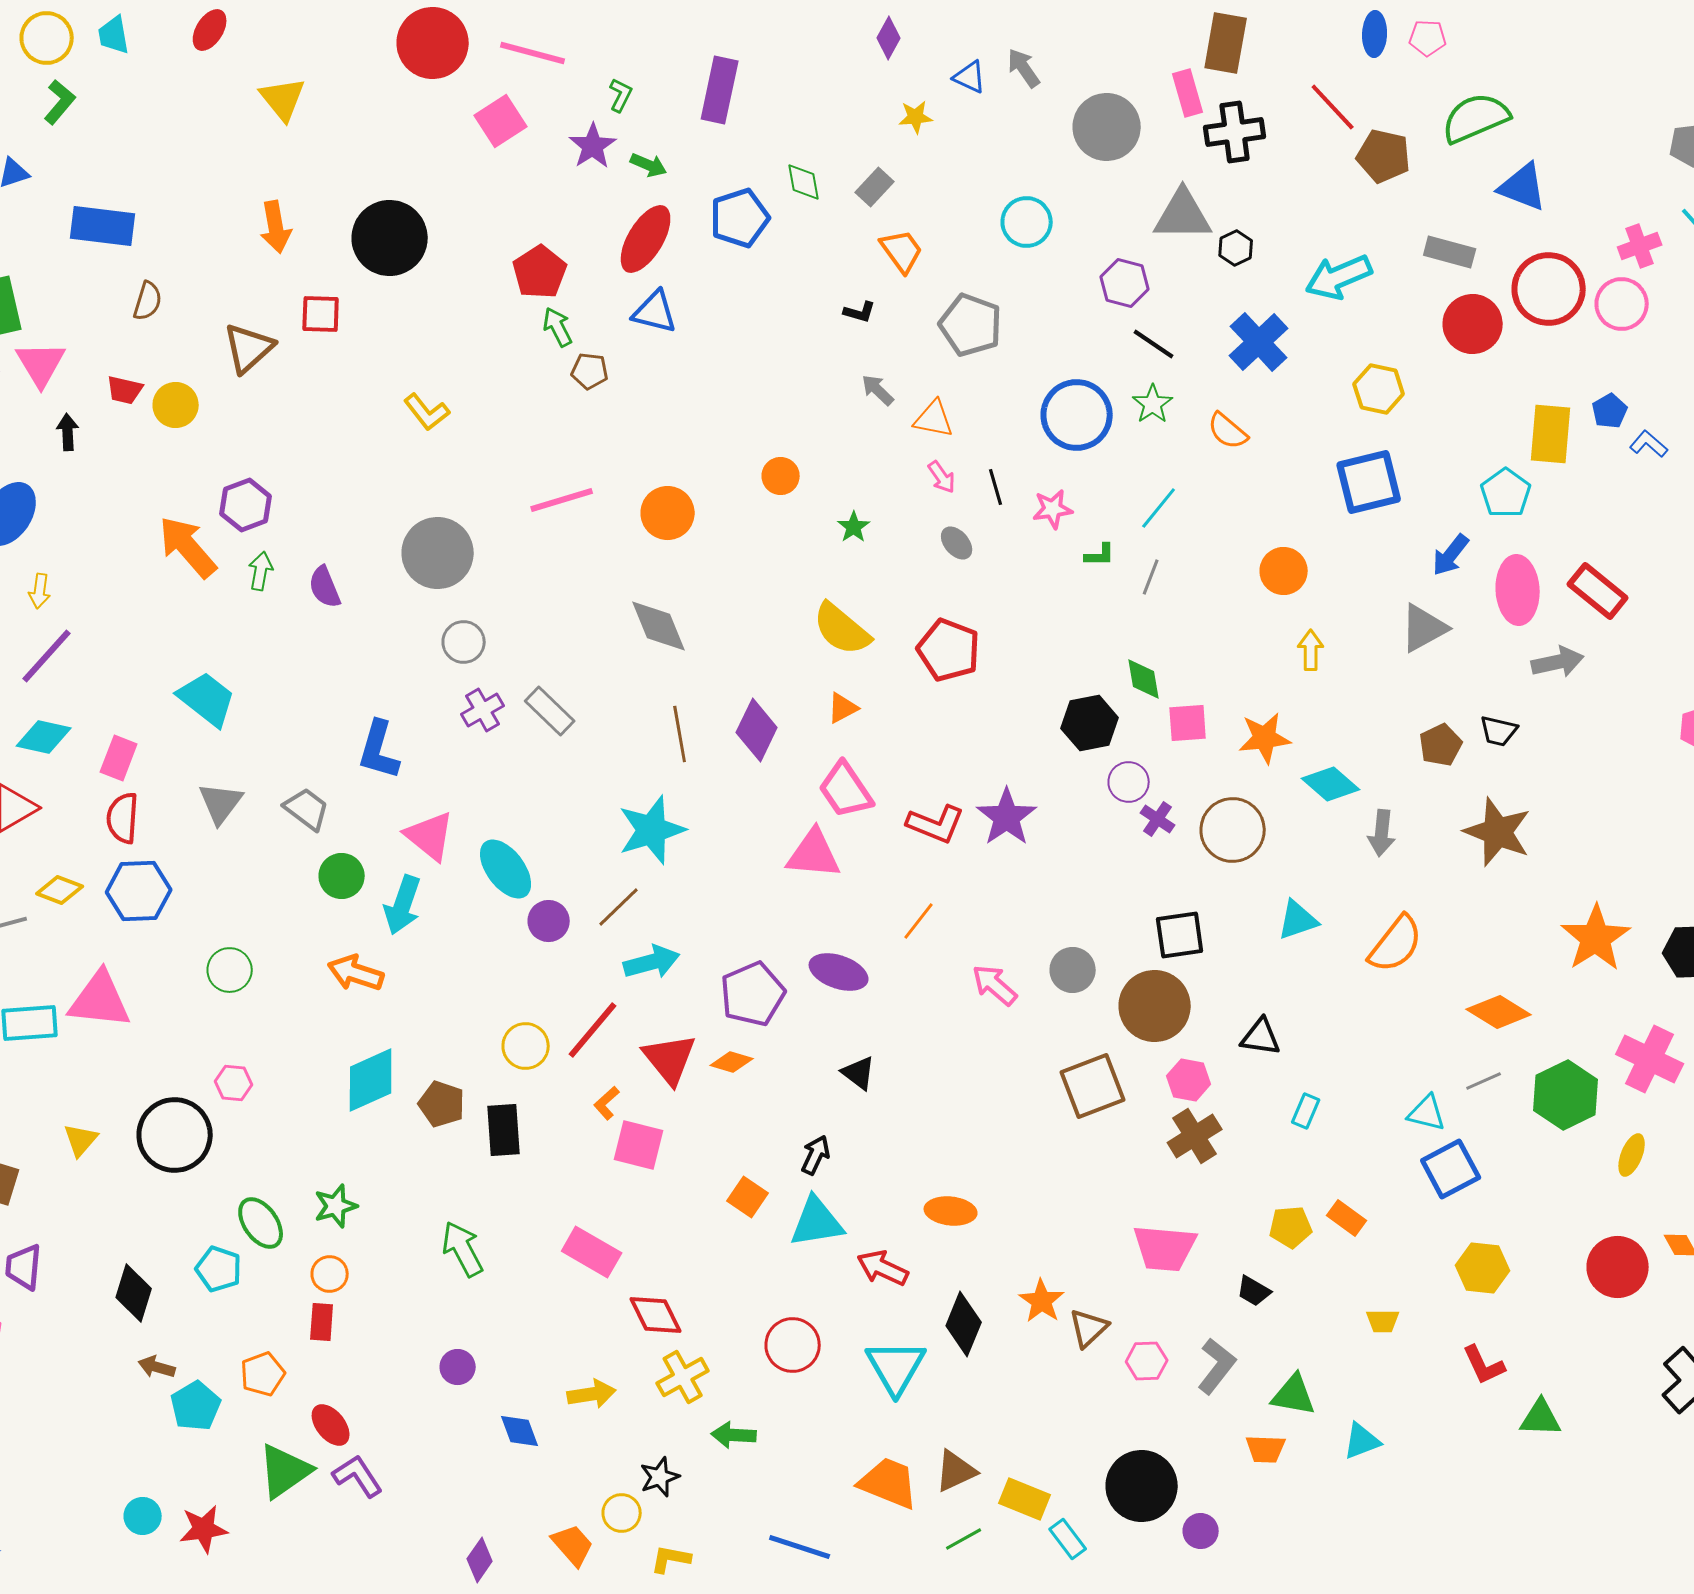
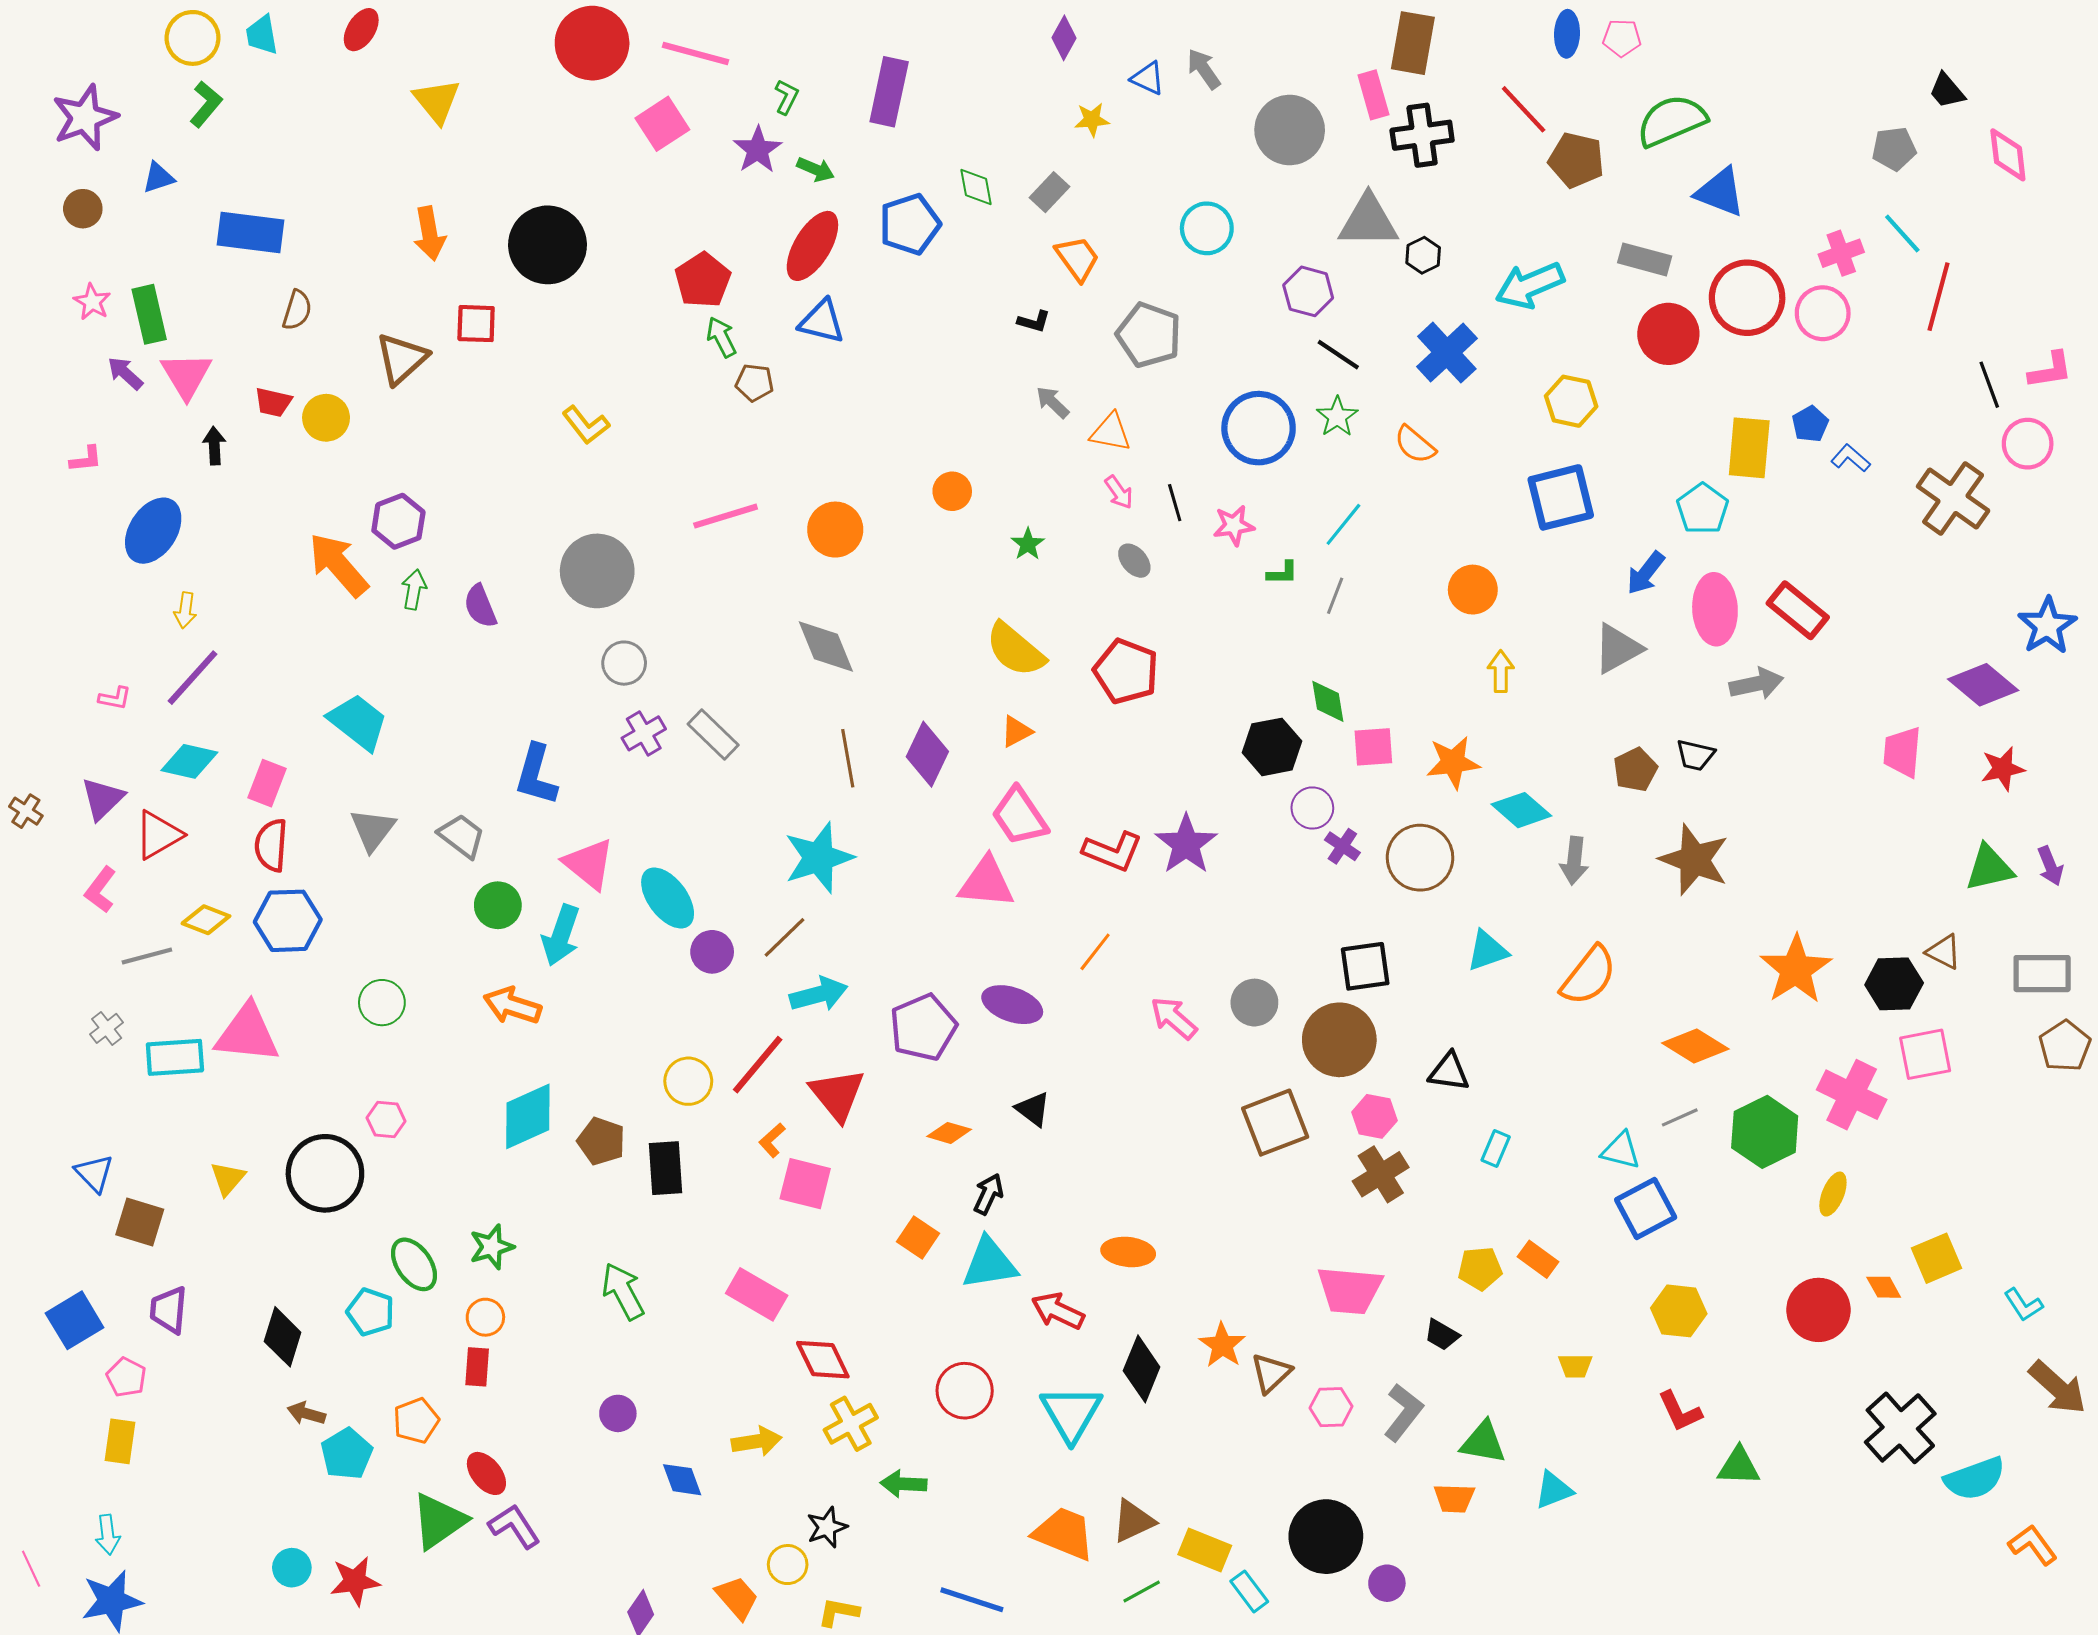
orange diamond: (732, 1062) -> (949, 1133), moved

